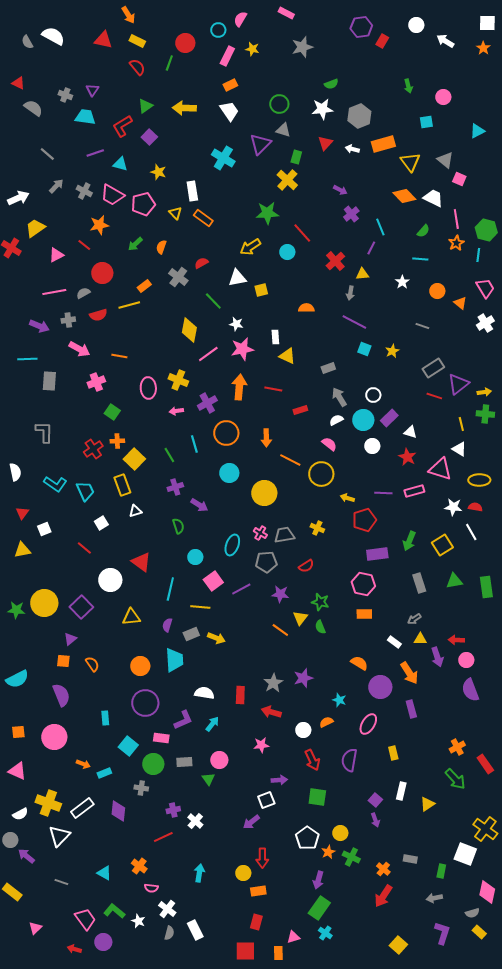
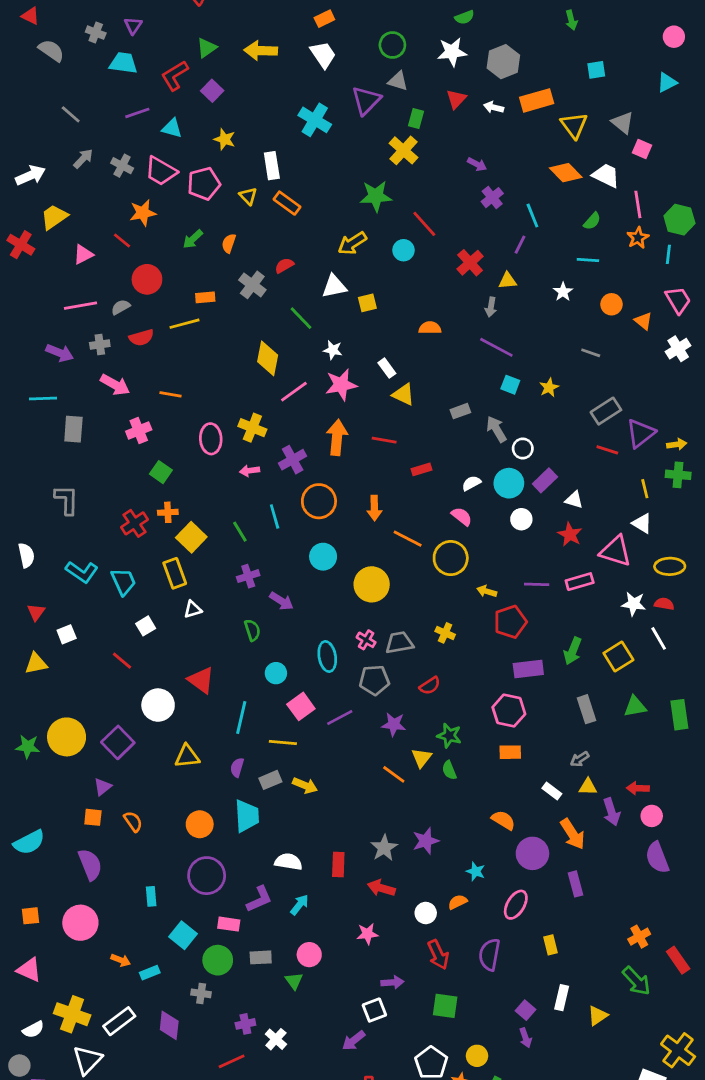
pink circle: (443, 97) -> (674, 37), moved
orange rectangle: (144, 286) -> (205, 297), turned 32
white rectangle: (275, 337) -> (387, 368), turned -32
gray arrow: (339, 397) -> (496, 429), moved
cyan ellipse: (232, 545) -> (327, 656), turned -30

